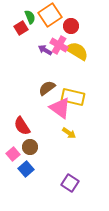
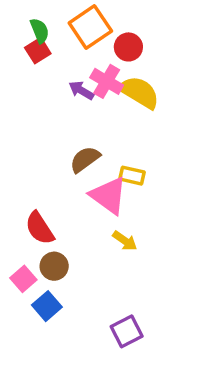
green semicircle: (30, 17) -> (40, 31), moved
yellow rectangle: (73, 97) -> (132, 176), size x0.6
purple square: (70, 183) -> (127, 331), turned 30

